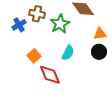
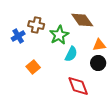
cyan semicircle: (68, 53) -> (71, 54), moved
red diamond: (50, 75) -> (78, 86), moved

